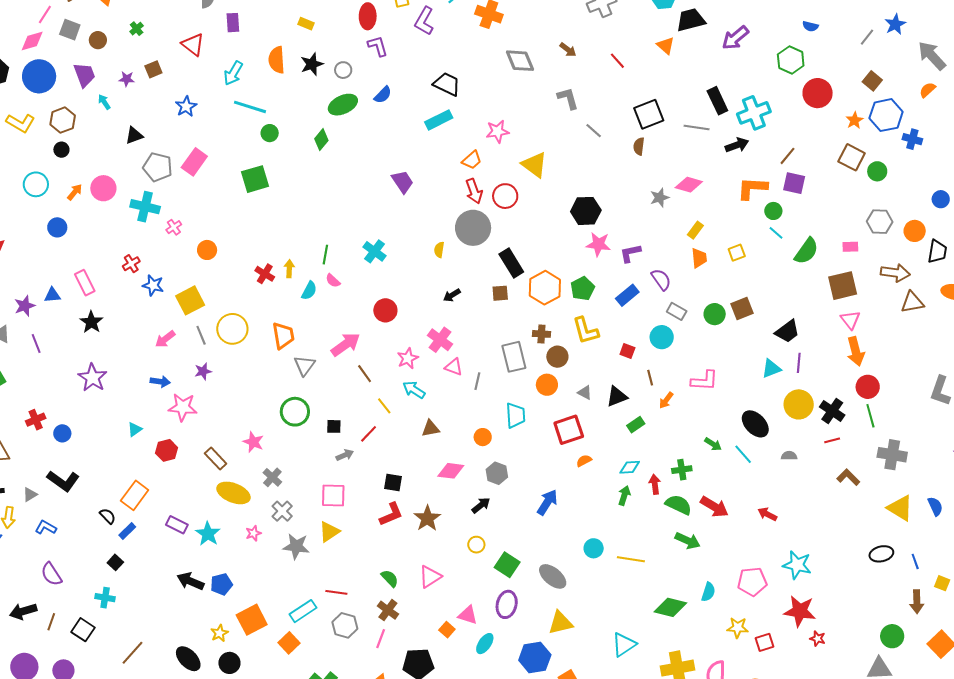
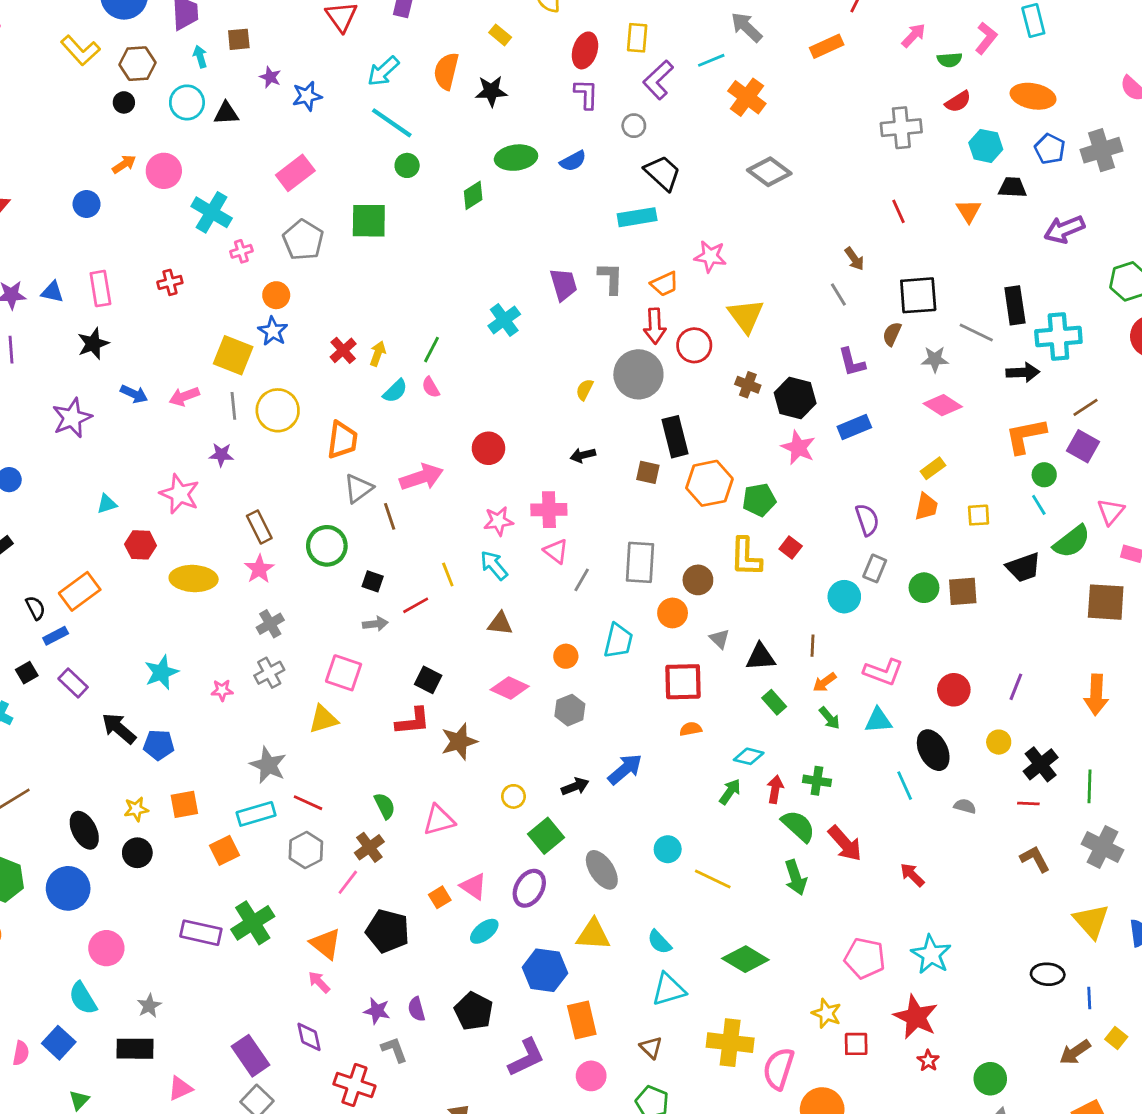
black trapezoid: (691, 20) -> (1012, 187), size x0.7
brown arrow: (568, 50) -> (854, 259), moved
gray diamond: (520, 61) -> (769, 172), turned -48
brown square: (153, 69) -> (239, 39), moved
gray circle: (343, 70) -> (634, 126), moved
purple star: (127, 79) -> (270, 77), moved
gray L-shape: (568, 98) -> (611, 278), moved
gray pentagon: (158, 167) -> (303, 240), moved
cyan circle: (36, 184) -> (187, 102), moved
orange L-shape: (752, 188) -> (1026, 436), turned -32
gray star: (660, 198) -> (935, 359), moved
cyan cross: (375, 251) -> (504, 320), moved
purple L-shape: (630, 253) -> (852, 362), moved, turned -110
blue star: (153, 285) -> (273, 331), moved
blue rectangle: (627, 295) -> (854, 427), moved
yellow square: (190, 300) -> (233, 355), turned 32
gray rectangle: (677, 311) -> (875, 568), turned 66
pink triangle: (850, 320) -> (1111, 512), moved
black trapezoid: (787, 331) -> (1023, 567), moved
brown cross: (541, 334) -> (748, 385), moved
pink cross: (440, 340) -> (549, 510), turned 35
red square: (627, 351) -> (791, 547), moved
cyan triangle: (771, 368) -> (878, 720), moved
brown line: (365, 374) -> (390, 516), moved
blue arrow: (160, 382) -> (134, 394), moved
red circle: (868, 387) -> (954, 690), moved
yellow circle: (799, 404) -> (999, 742), size x0.6
green rectangle: (636, 425) -> (774, 702), turned 66
green arrow: (713, 444) -> (830, 718), moved
brown rectangle: (216, 458) -> (259, 527), moved
yellow ellipse: (233, 493) -> (194, 579), moved, turned -36
black arrow: (481, 505) -> (575, 786), moved
purple rectangle: (177, 525) -> (73, 683), moved
green arrow: (688, 541) -> (796, 878), turned 30
gray star: (296, 546) -> (268, 765), moved
cyan semicircle: (708, 592) -> (659, 942), moved, turned 102
brown arrow: (917, 602) -> (1075, 1052), turned 40
orange square: (252, 620) -> (184, 804), size x0.7
green circle: (892, 636) -> (990, 1079), moved

